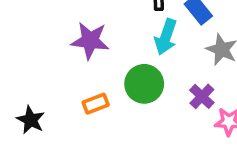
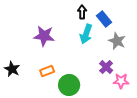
green circle: (144, 84) -> (69, 85), moved
black star: (31, 120) -> (12, 69), moved

